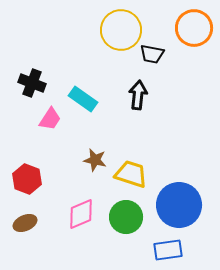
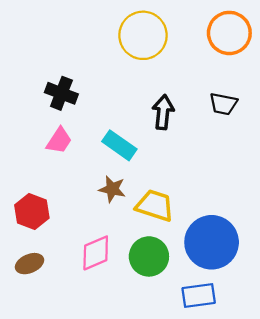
black trapezoid: (152, 54) -> (223, 104), moved
black cross: (32, 83) -> (61, 93), moved
cyan rectangle: (83, 99) -> (119, 145), moved

